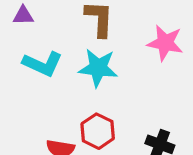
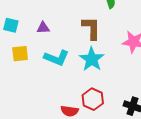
cyan star: (98, 68) -> (92, 59), turned 30

